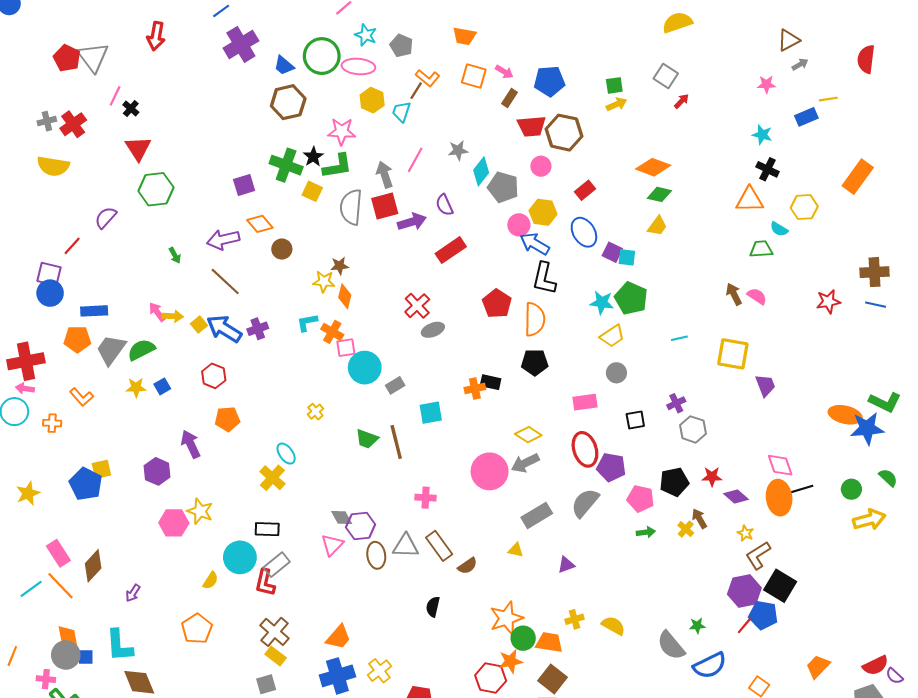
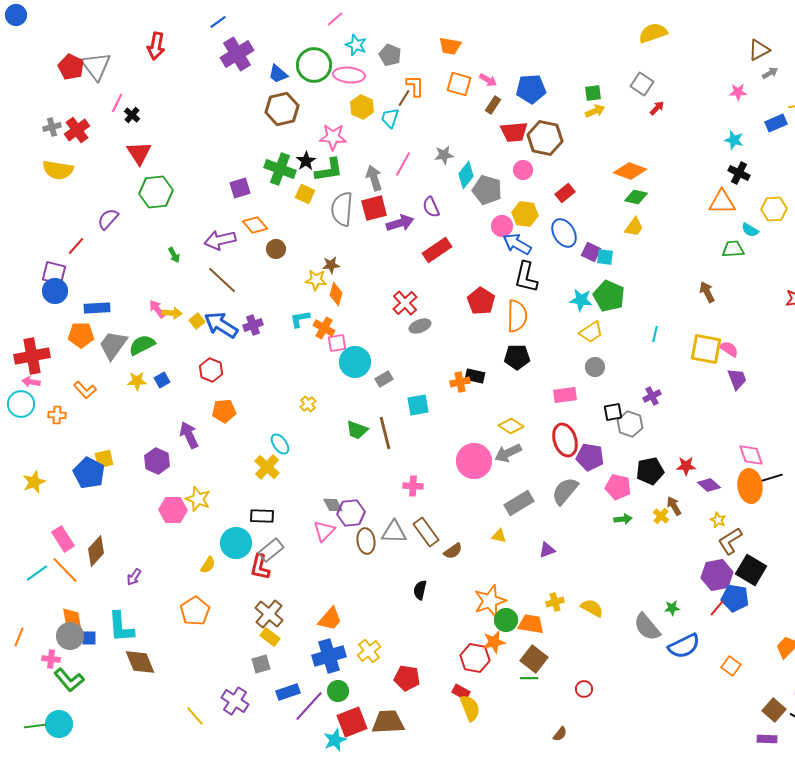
orange L-shape: (428, 78) -> (415, 86), turned -130
pink semicircle: (757, 296) -> (729, 349), moved
cyan line: (679, 338) -> (655, 334), turned -63
gray hexagon: (693, 429) -> (630, 424), moved

